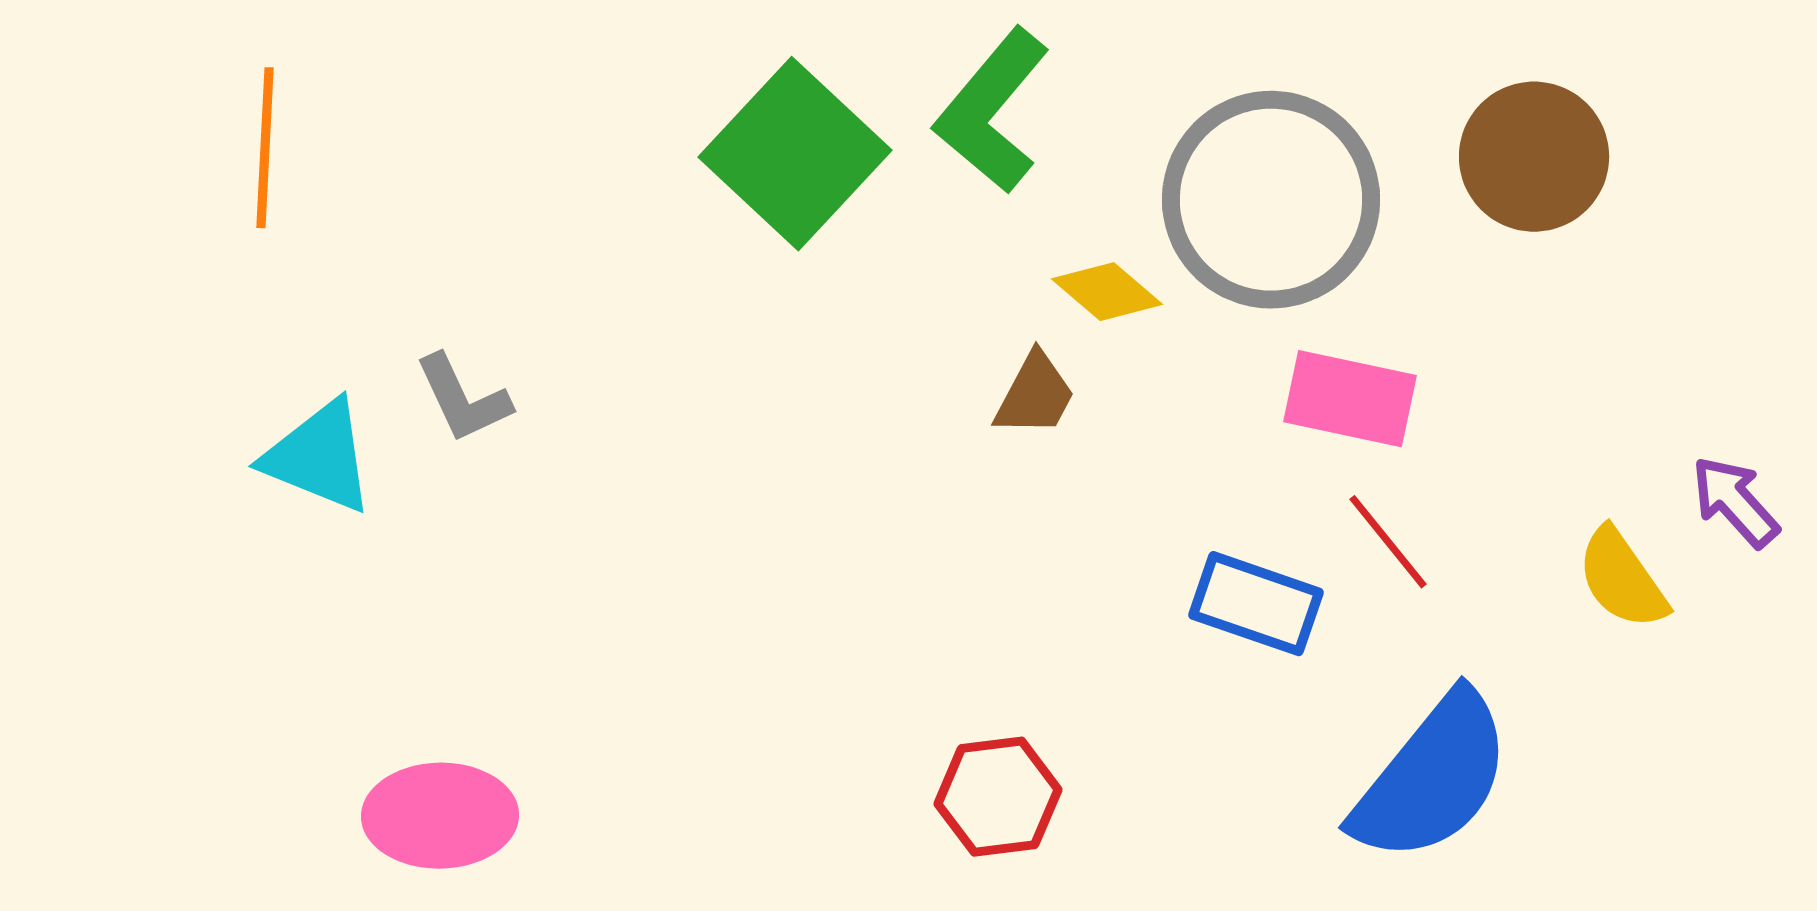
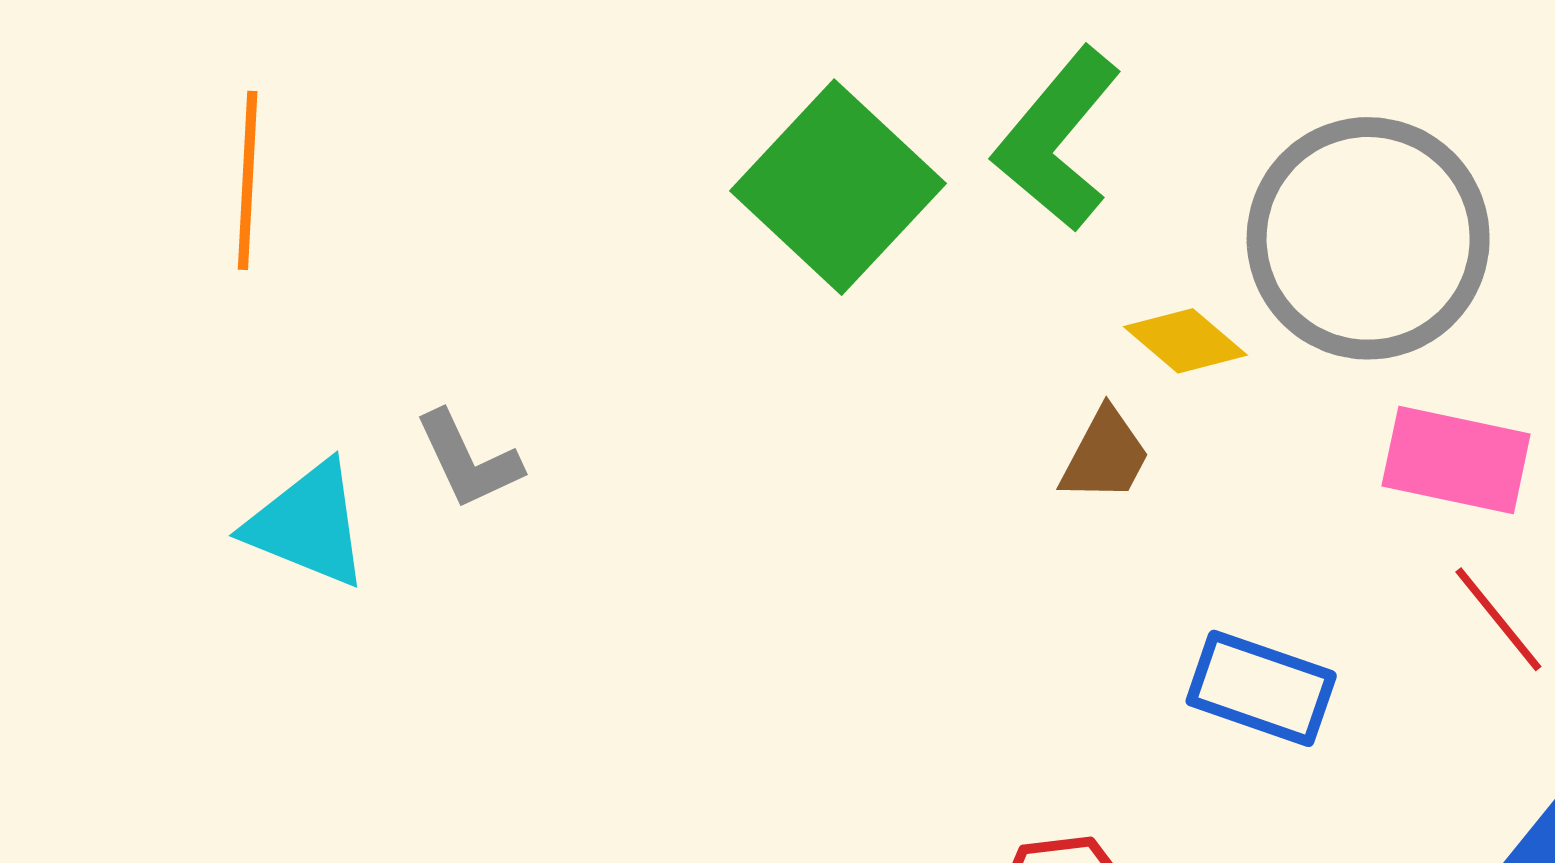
blue rectangle: (1256, 604) -> (1261, 688), moved

